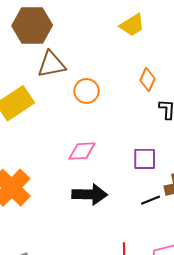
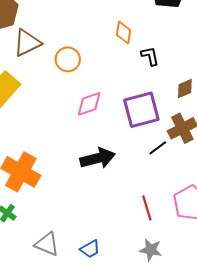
pink diamond: (82, 151) -> (89, 104), moved
purple square: (145, 159) -> (141, 110), size x1.5

